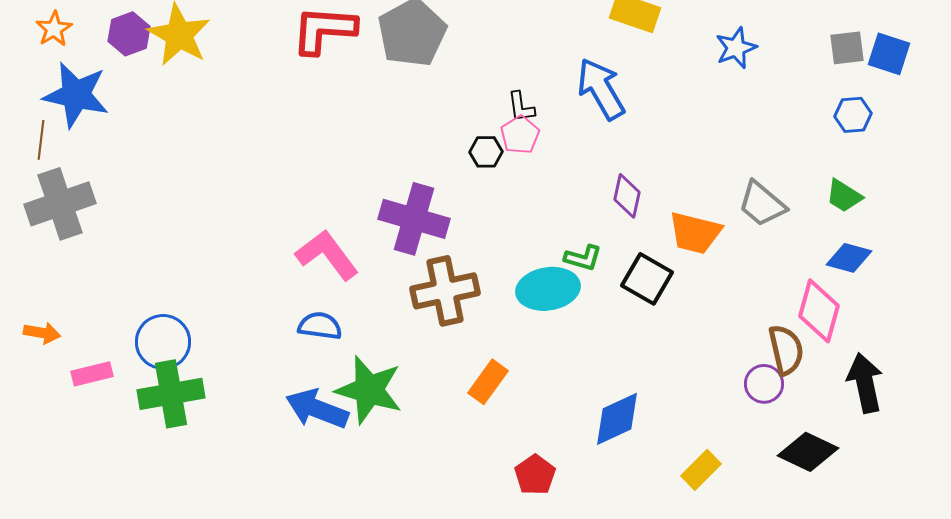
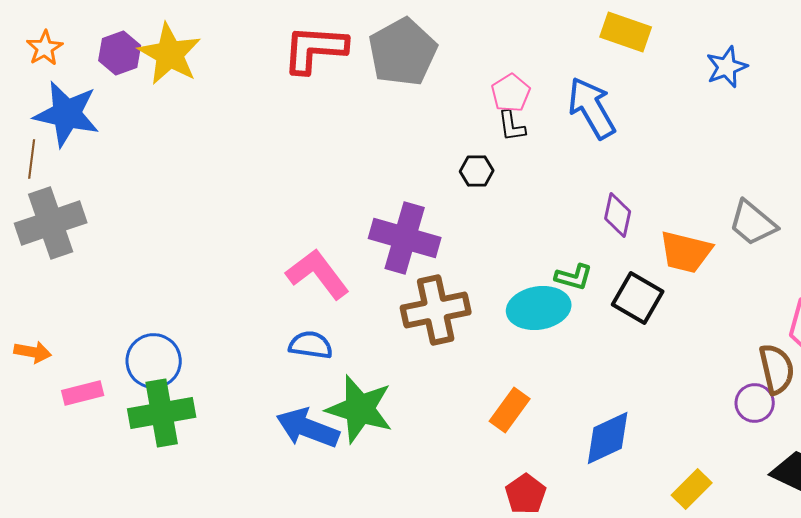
pink pentagon: (520, 135) -> (511, 93), moved
orange rectangle: (488, 382) -> (510, 410), moved

